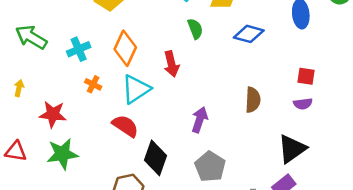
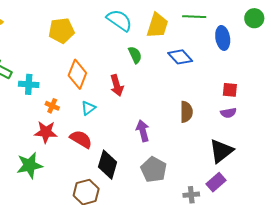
blue diamond: (249, 34) -> (180, 57), turned 35
cyan cross: (79, 49) -> (29, 84), moved, turned 30
cyan triangle: (136, 89) -> (88, 108), size x0.6
red star: (53, 114) -> (46, 132), moved
purple arrow: (200, 120) -> (143, 131), turned -30

